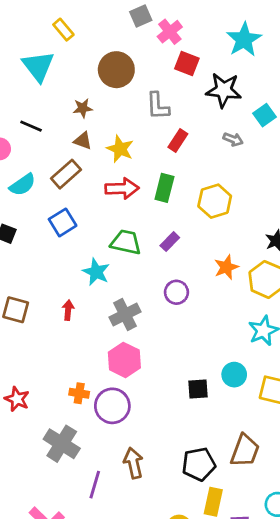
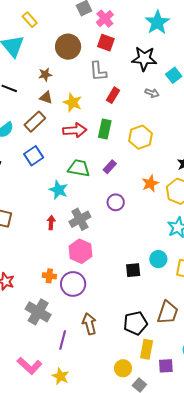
red square: (187, 63) -> (106, 43), moved
red arrow: (68, 310) -> (51, 223), moved

